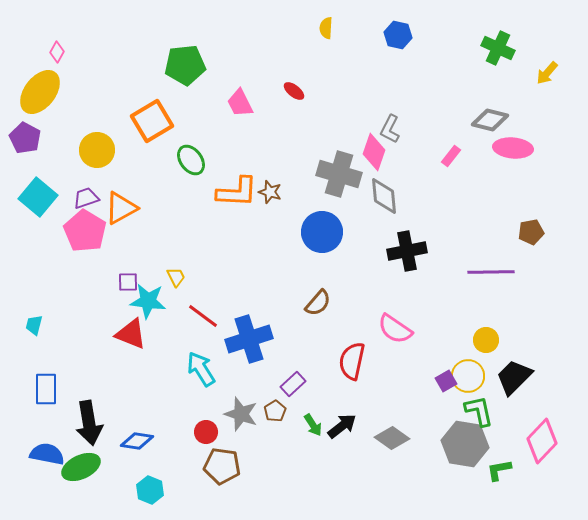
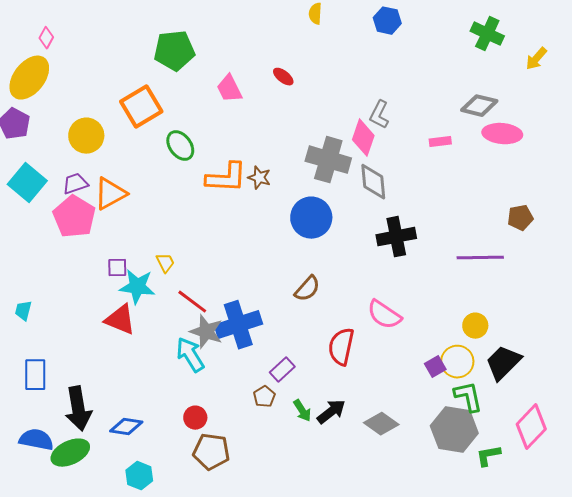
pink rectangle: (451, 156) -> (440, 142), turned 45
gray star: (241, 414) -> (206, 332), moved

